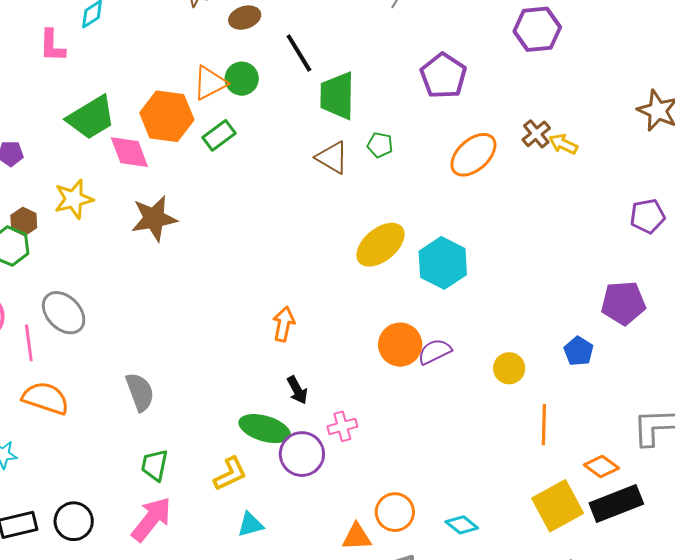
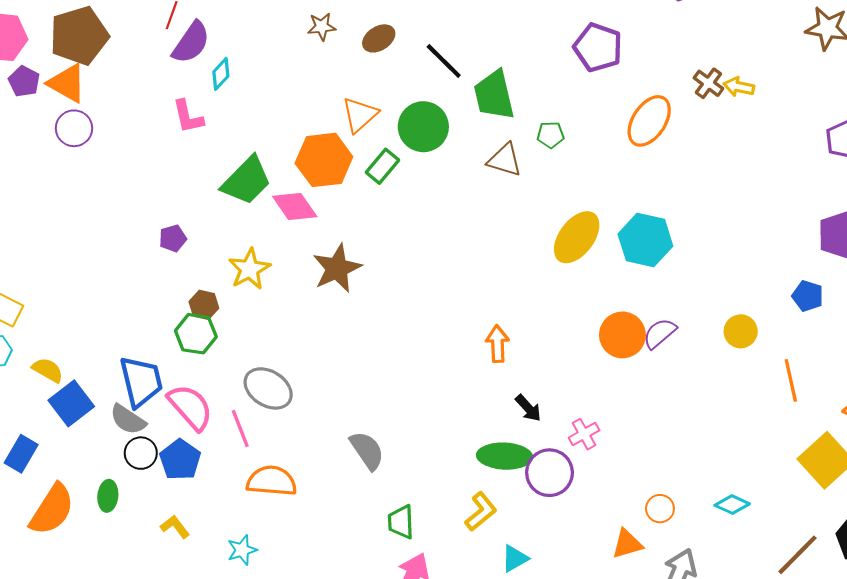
green circle: (242, 79) -> (423, 127), moved, size x1.4
orange circle: (395, 512) -> (660, 509), size x0.7

